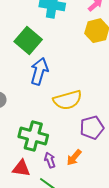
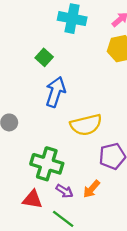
green square: (28, 41) -> (44, 57), size x0.6
purple arrow: (50, 160) -> (64, 191), turned 140

